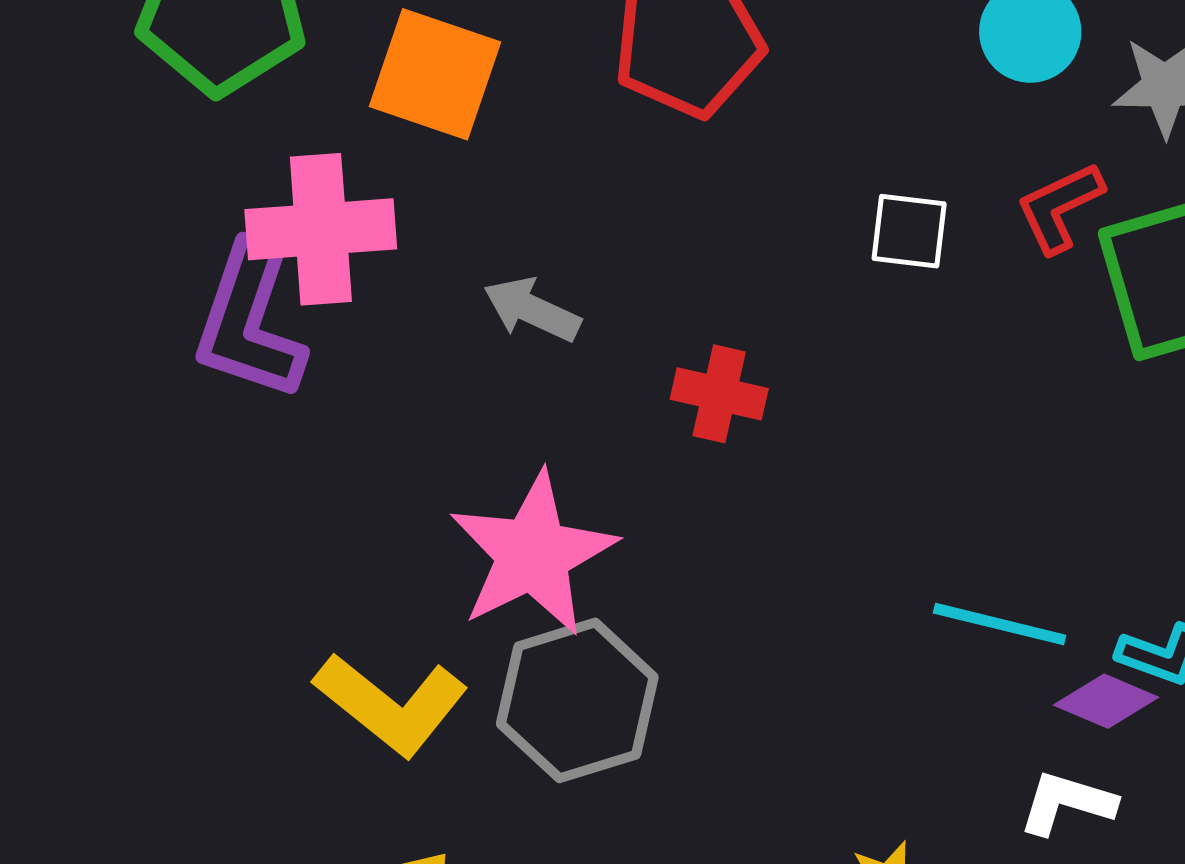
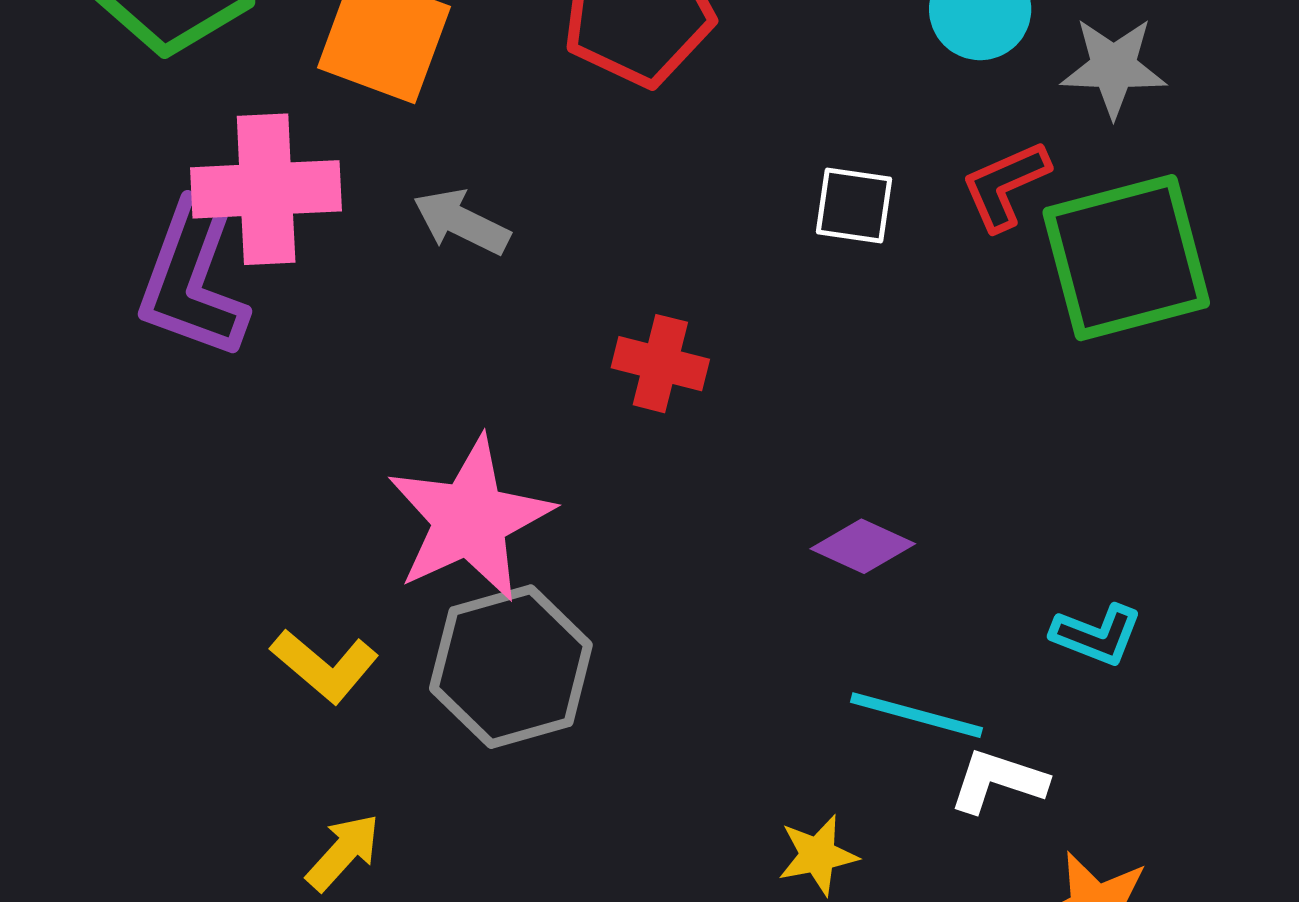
gray arrow: (532, 310) -> (461, 222), moved
cyan line: (1000, 624) -> (916, 715), moved
purple diamond: (1106, 701) -> (863, 546), moved
yellow L-shape: (391, 704) -> (325, 666), size x0.7

